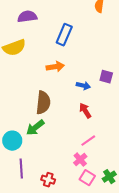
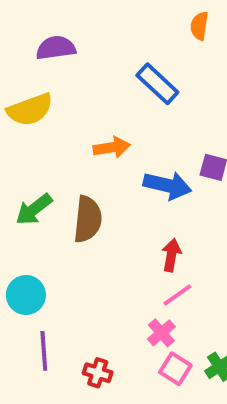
blue rectangle: (64, 35) -> (157, 84), moved, turned -70
blue arrow: (83, 86) -> (167, 185), size x1.6
red arrow: (85, 111) -> (171, 255), moved, turned 42
green arrow: (35, 128) -> (34, 209), moved

